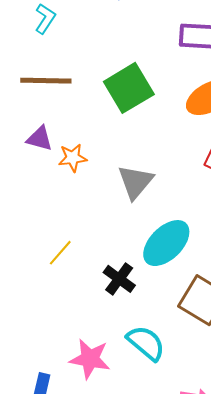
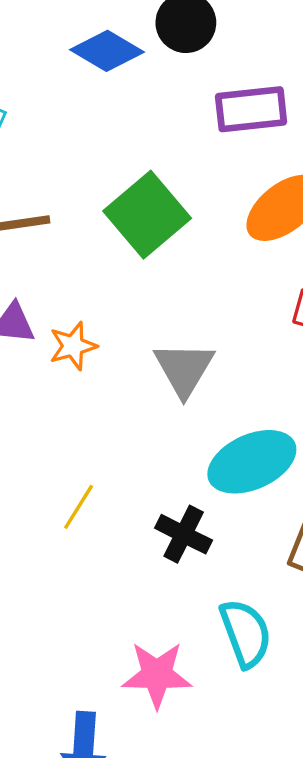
cyan ellipse: (166, 243) -> (252, 462), turned 30
cyan semicircle: (146, 343) -> (246, 633), turned 39

